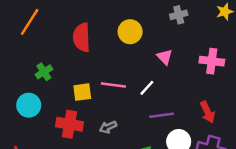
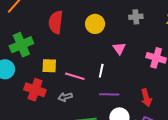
green cross: (44, 72) -> (21, 45), size x1.6
pink line: (113, 85) -> (75, 76), moved
white line: (147, 88) -> (101, 71), turned -40

